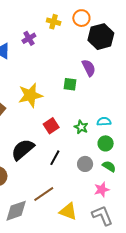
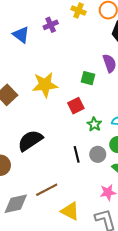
red square: (51, 126) -> (76, 106), moved
black line: (55, 158) -> (77, 154), moved, turned -49
gray circle: (85, 164) -> (98, 154), moved

